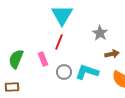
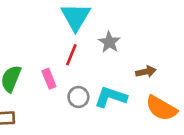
gray star: (100, 33) -> (109, 42), moved

